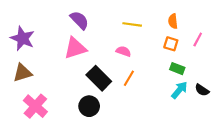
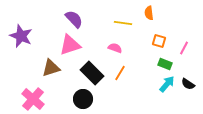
orange semicircle: (173, 21) -> (149, 13), moved
pink line: (198, 40) -> (184, 48), moved
brown triangle: (22, 73) -> (51, 68), moved

